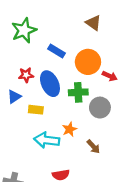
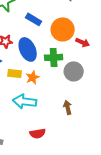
orange star: (70, 129) -> (33, 77), moved
brown arrow: (93, 147) -> (68, 107), turned -152

